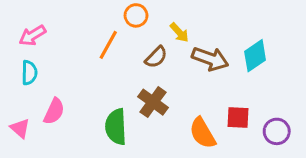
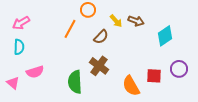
brown arrow: (210, 59) -> (136, 21), moved, size x0.7
pink semicircle: (54, 111) -> (35, 72), turned 48
purple circle: (277, 131) -> (179, 69), moved

